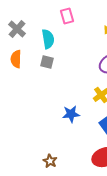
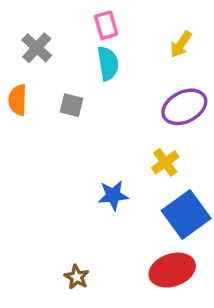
gray cross: (17, 29) -> (37, 48), moved
cyan semicircle: (48, 39) -> (108, 63), moved

